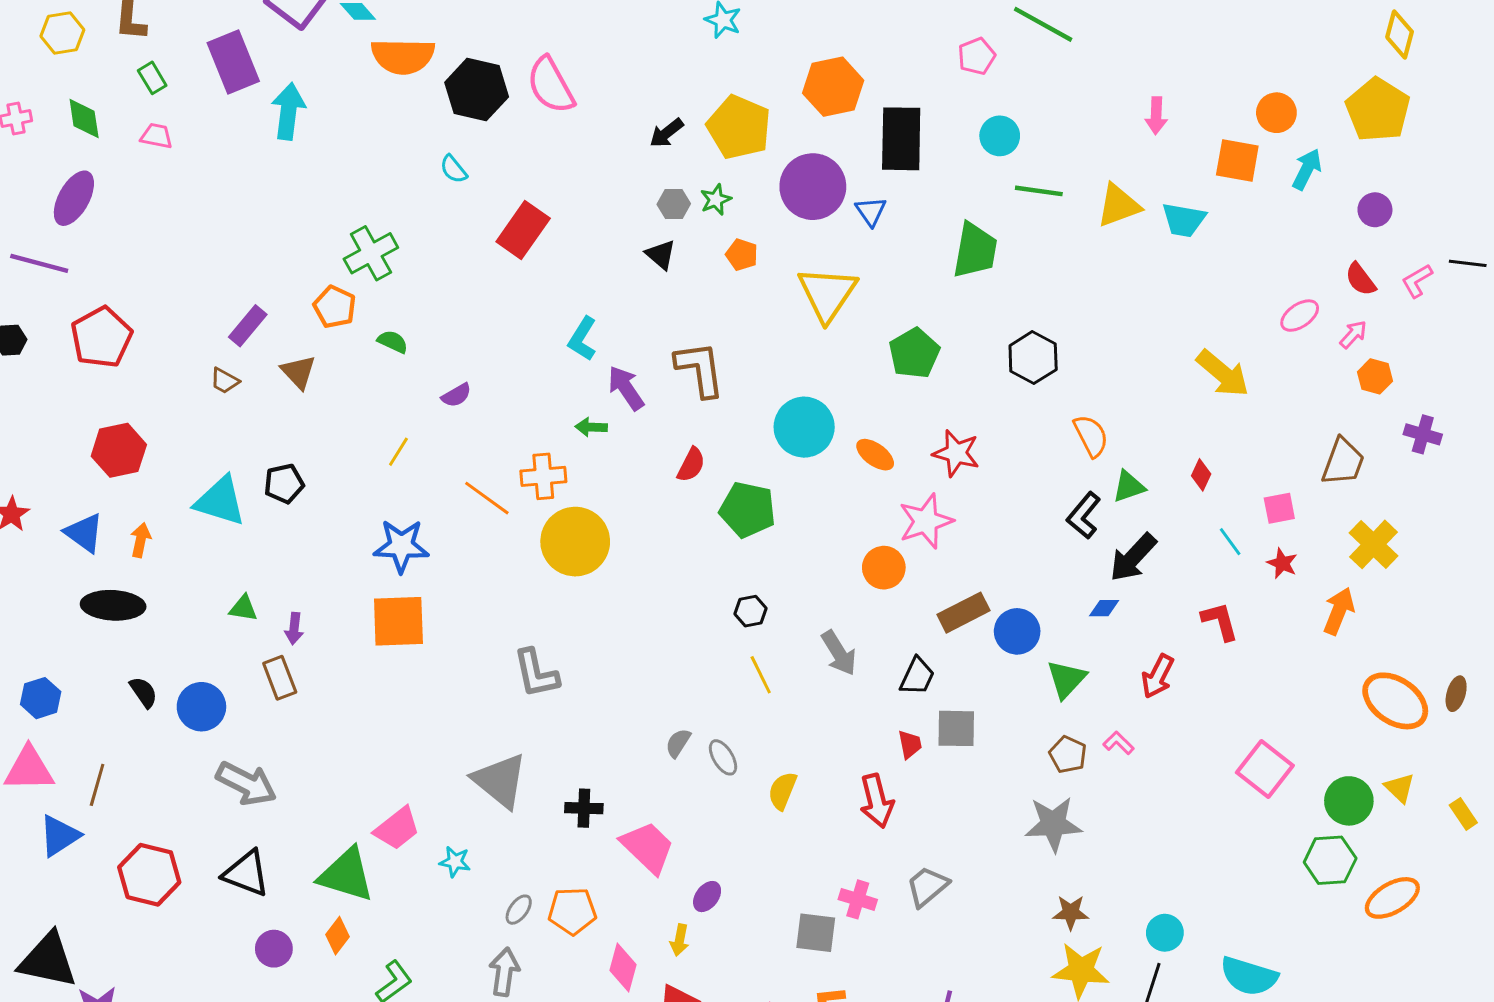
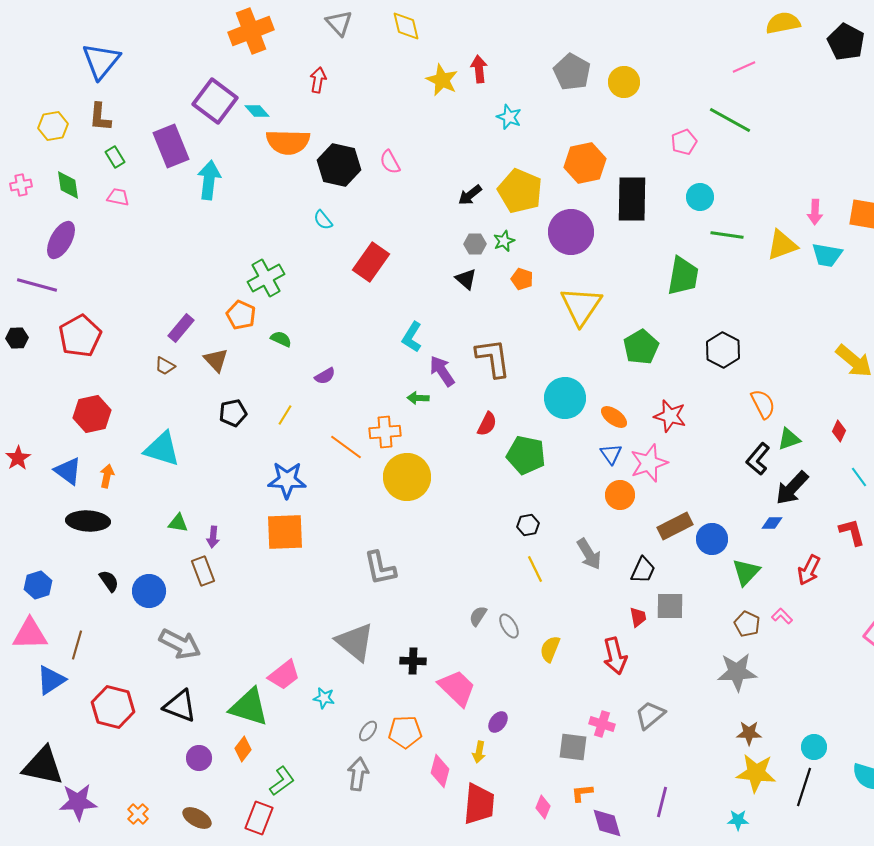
pink semicircle: (551, 85) -> (390, 162), size x0.6
pink arrow: (1156, 116) -> (815, 212), moved
blue triangle: (871, 211) -> (611, 454), moved
black pentagon: (284, 484) -> (233, 413), moved

